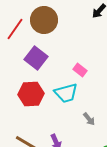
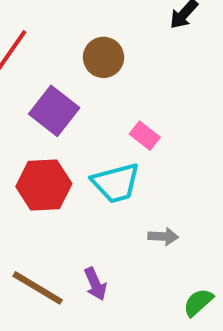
brown circle: (44, 20) -> (104, 57), moved, size x0.7
gray arrow: (89, 119) -> (163, 236), turned -48

